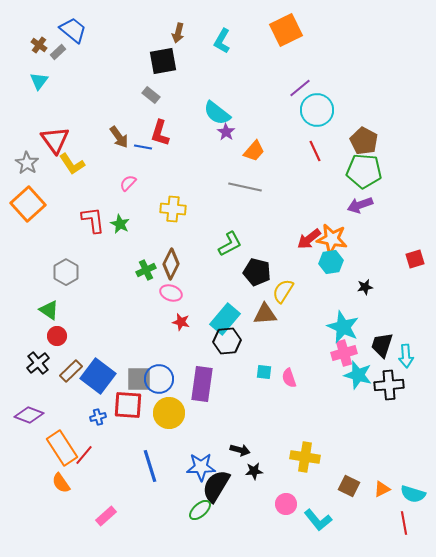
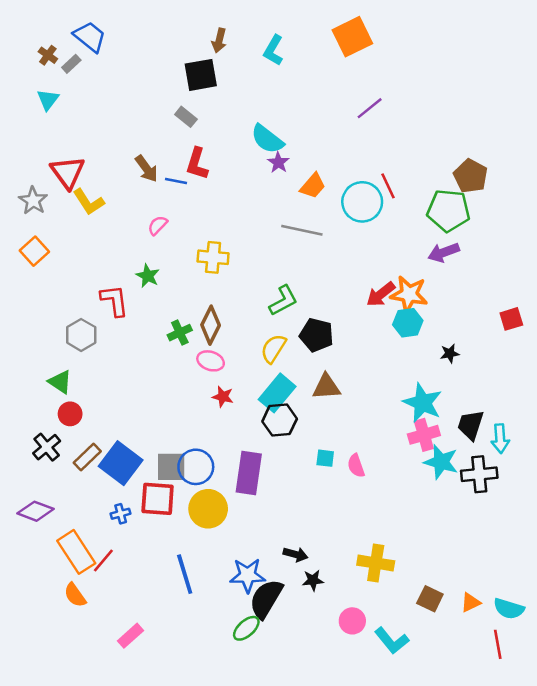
cyan circle: (317, 110) -> (362, 202), moved
brown pentagon: (364, 141) -> (471, 176), moved
orange square: (28, 204) -> (34, 251), size x0.7
red L-shape: (93, 220) -> (114, 300), moved
yellow semicircle: (283, 291) -> (273, 349), moved

